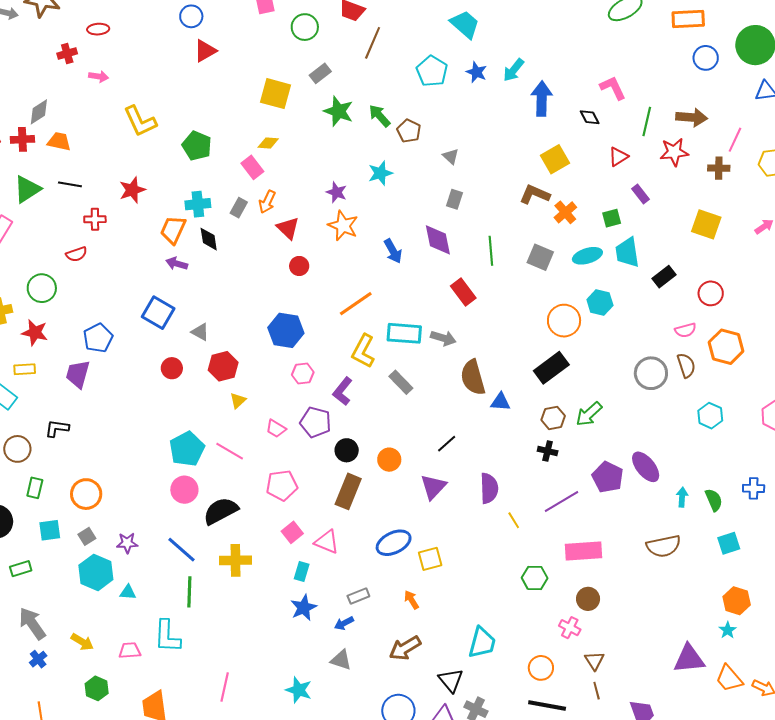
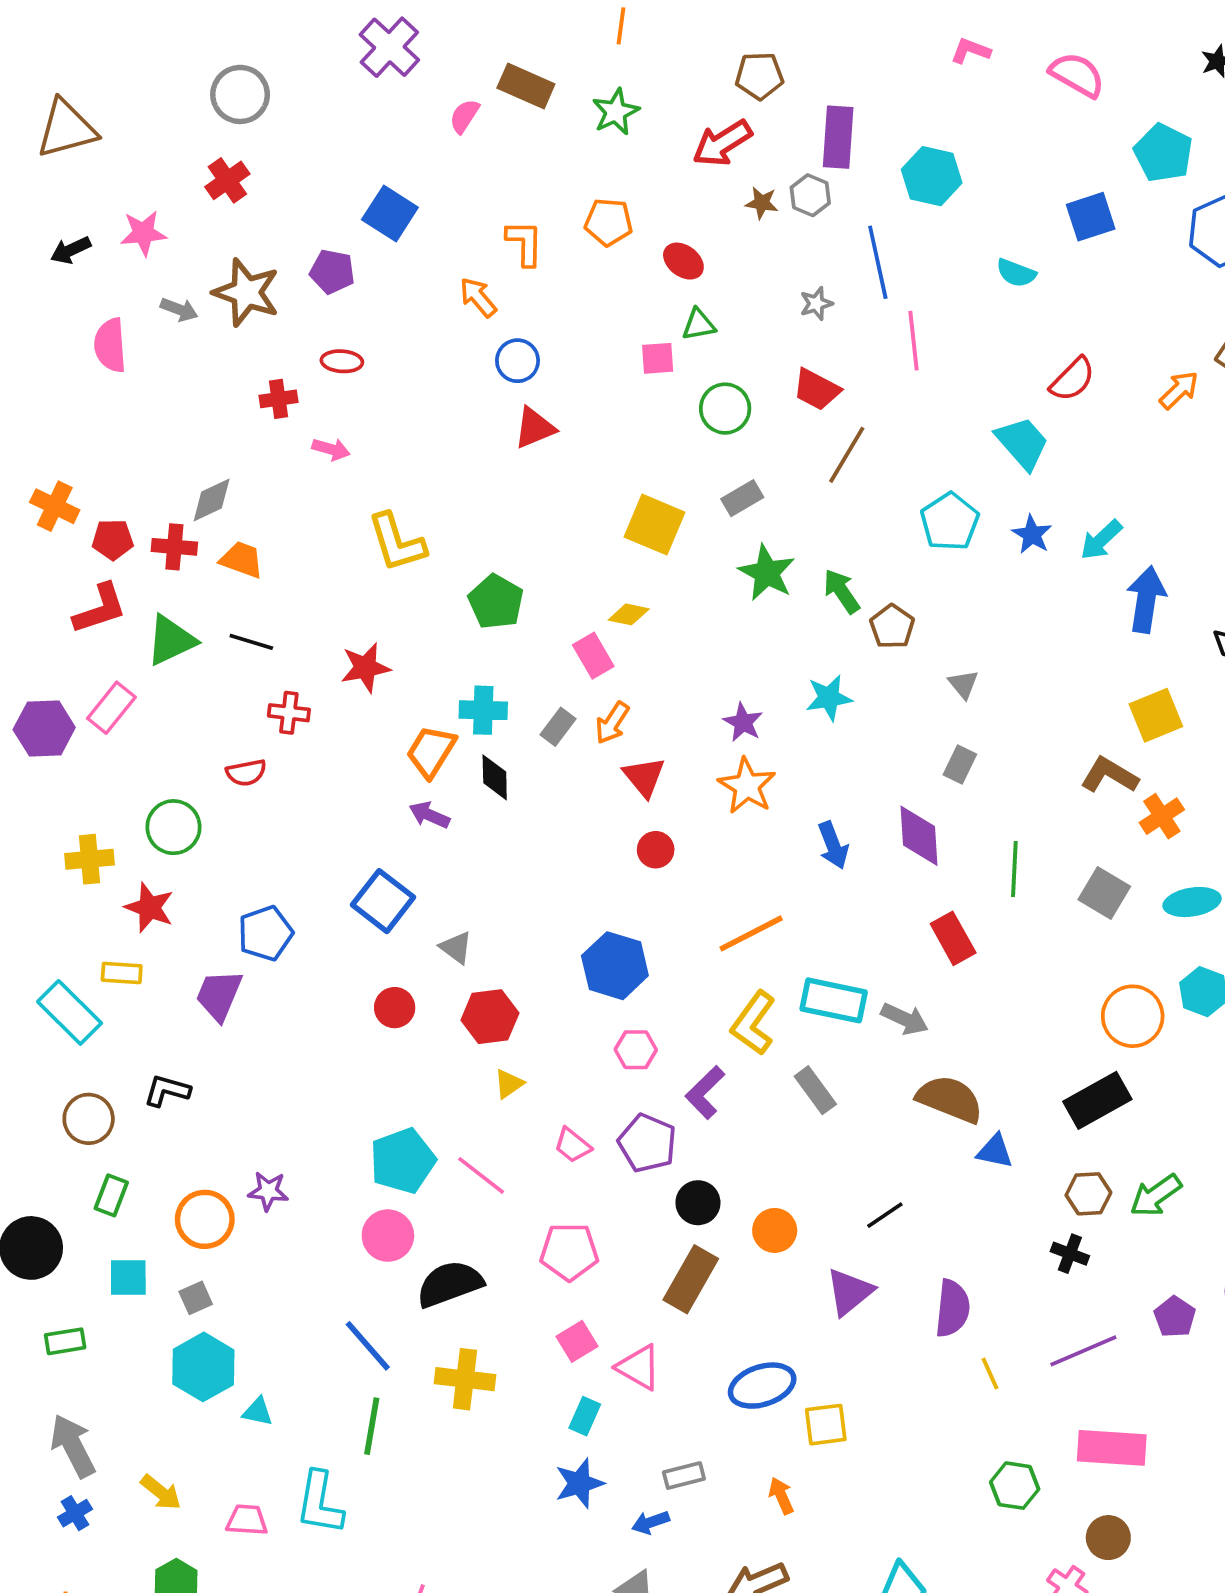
brown semicircle: (473, 377) -> (950, 1099), turned 120
purple pentagon: (608, 477) -> (1175, 1317), size x0.7
purple star: (127, 543) -> (268, 1191), moved

